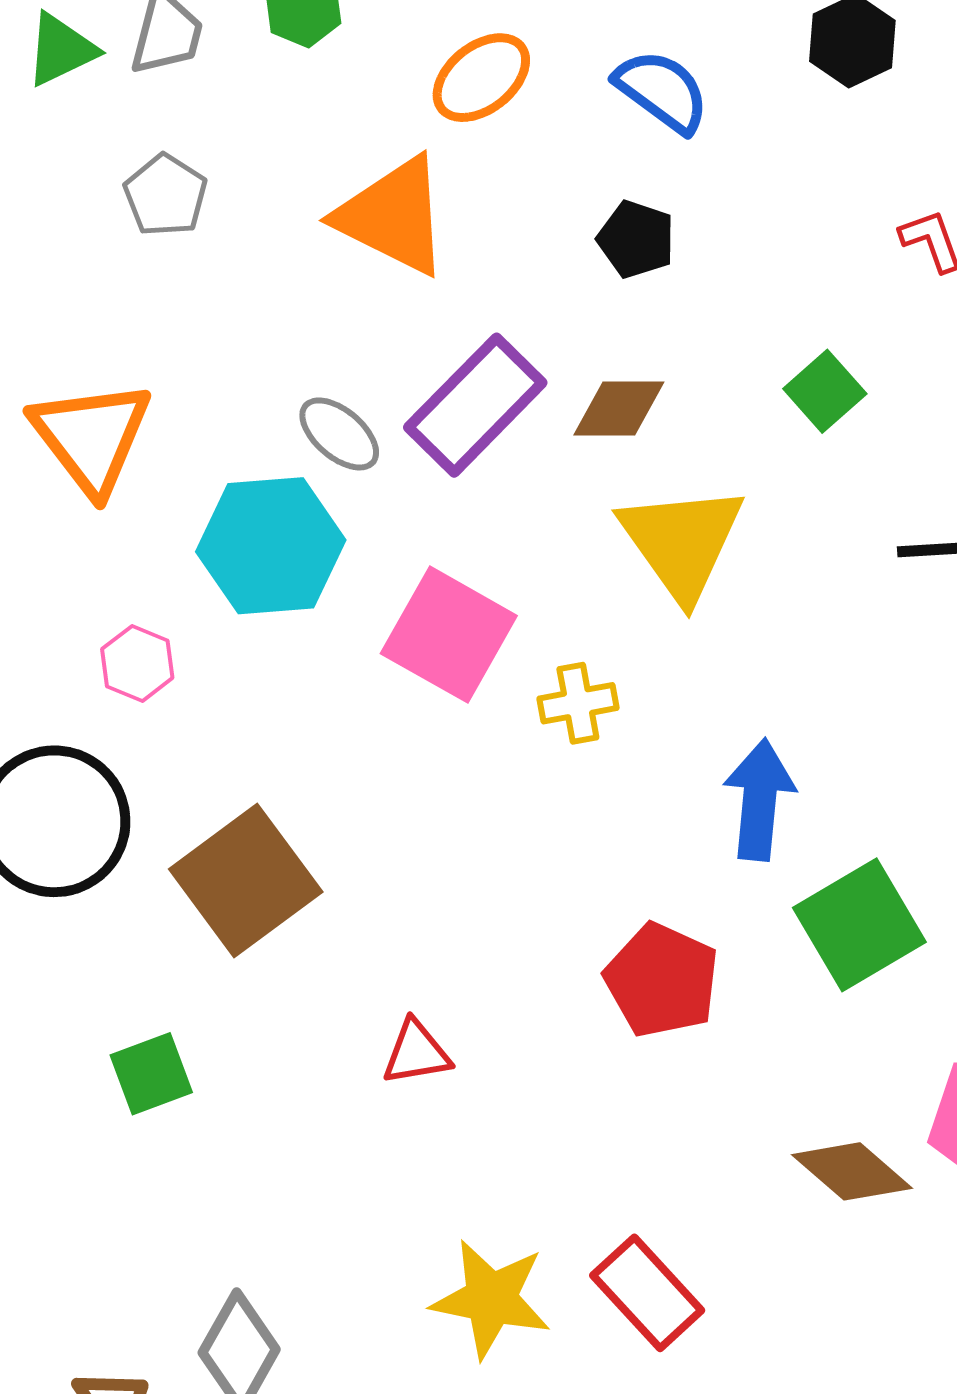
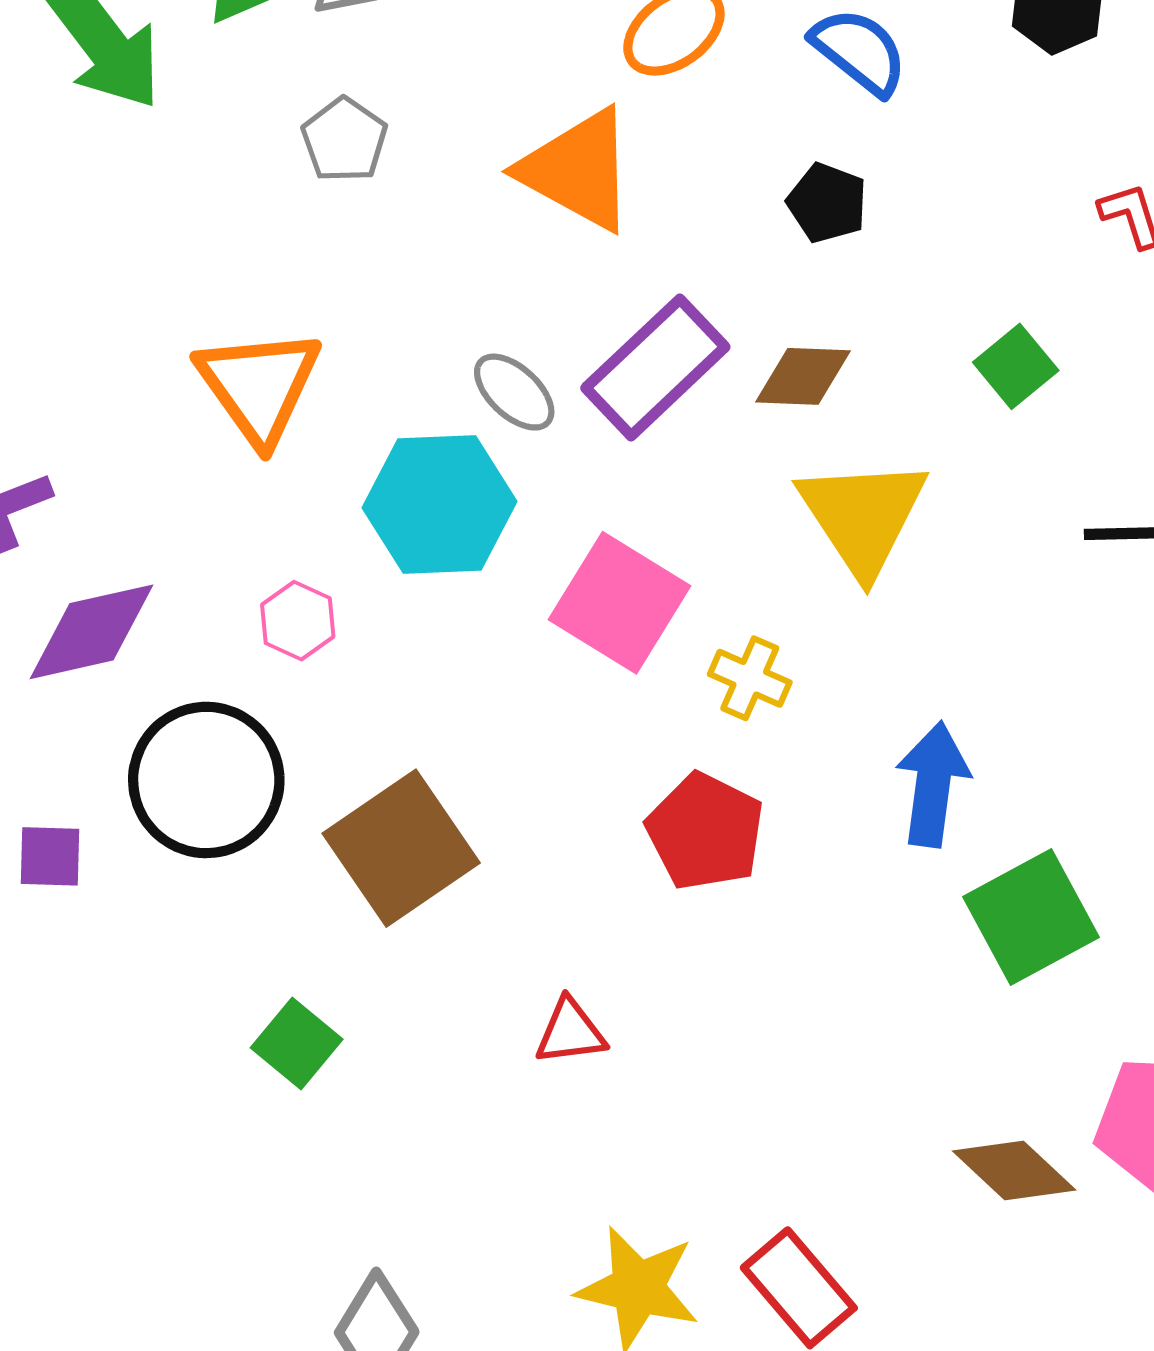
yellow cross: (578, 703) -> (750, 678), turned 32
red pentagon: (662, 980) -> (705, 832), moved
green square: (151, 1074) -> (297, 1044), turned -32

